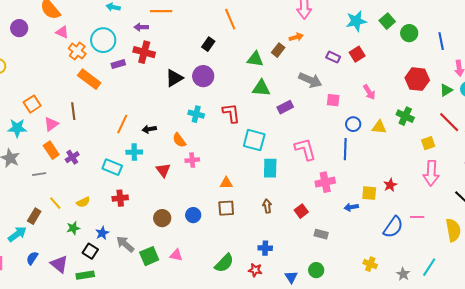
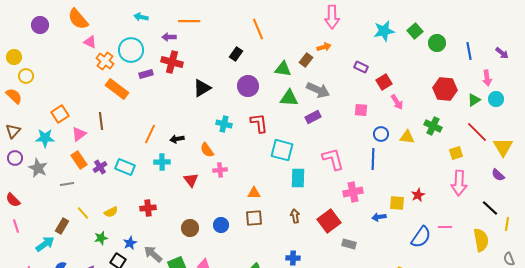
purple circle: (19, 28) -> (40, 25), moved
red square: (357, 54) -> (384, 82), moved
purple circle: (203, 76) -> (248, 86), moved
gray arrow: (310, 80) -> (318, 90), moved
cyan rectangle: (112, 167) -> (125, 167), moved
red square: (301, 211) -> (329, 221), size x1.6

